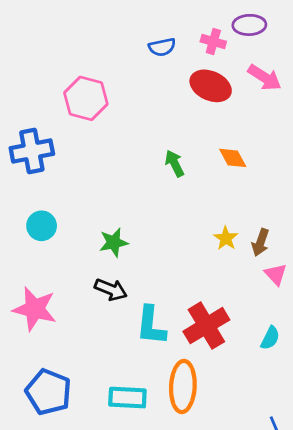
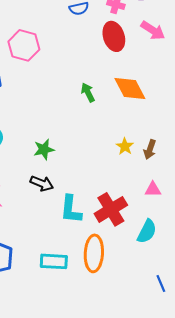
red ellipse: (211, 86) -> (114, 36), turned 48
orange diamond: (233, 158) -> (130, 88), size x1.6
pink triangle: (276, 274) -> (153, 189), moved, turned -48
cyan semicircle: (270, 338) -> (147, 231), moved, size x1.4

